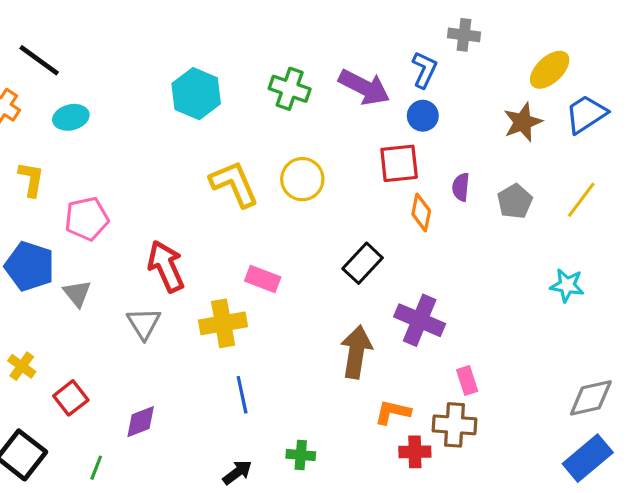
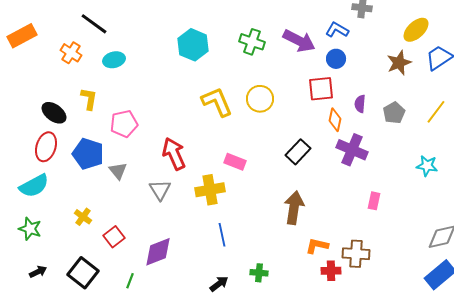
blue L-shape: (424, 70) -> (337, 30), turned -85
purple cross: (420, 320) -> (352, 150), moved
pink rectangle: (467, 380) -> (374, 201), moved, turned 30
purple diamond: (141, 422) -> (158, 252), size x1.4

